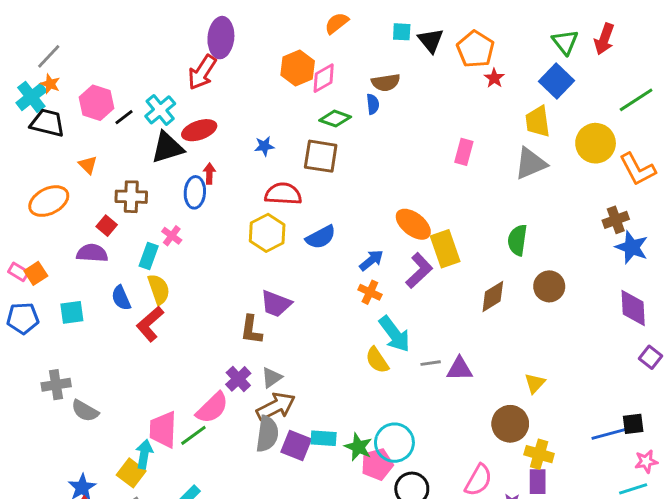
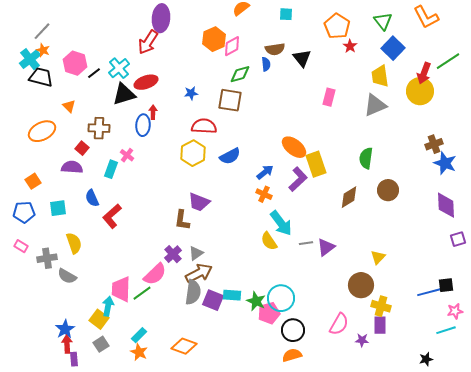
red arrow: (604, 39) -> (424, 73), moved
black triangle: (431, 40) -> (302, 58), moved
green triangle: (565, 42) -> (383, 21), moved
green diamond: (335, 119) -> (240, 74), turned -35
orange L-shape: (637, 169) -> (426, 17), moved
pink rectangle: (18, 272) -> (21, 246), moved
yellow semicircle: (159, 289) -> (74, 243), moved
purple square: (650, 357) -> (458, 239), turned 35
purple triangle: (460, 369) -> (326, 247), turned -36

